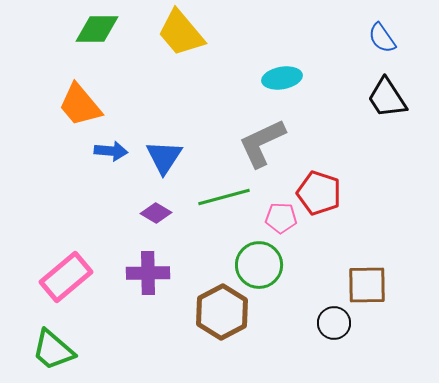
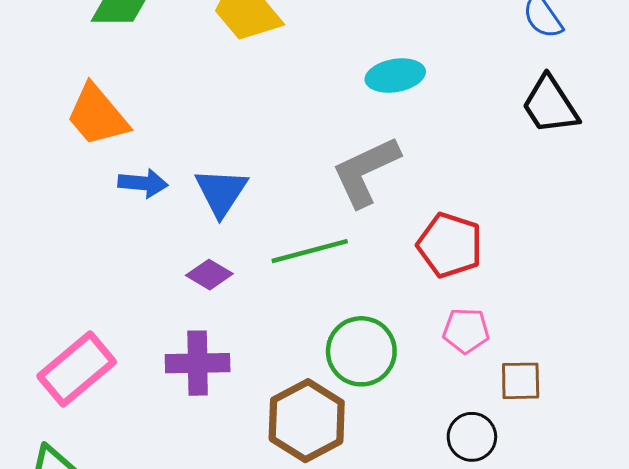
pink pentagon: (281, 218) -> (466, 331), moved
brown square: (367, 285) -> (521, 381), size x0.7

